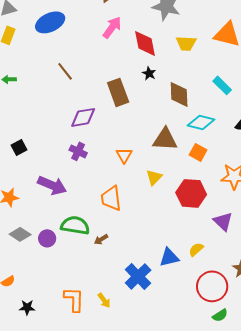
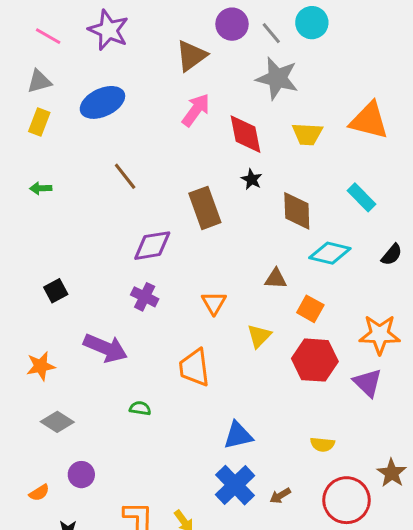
brown triangle: (165, 139) -> (276, 279), size x0.6
orange square: (198, 152) -> (310, 309), moved
purple triangle: (223, 221) -> (368, 383), moved
green semicircle: (75, 225) -> (140, 408), size x0.5
purple circle: (47, 238) -> (81, 475), moved
brown arrow: (101, 239) -> (280, 496), moved
yellow semicircle: (196, 249) -> (322, 444), turned -133
blue triangle: (169, 257) -> (238, 435), moved

